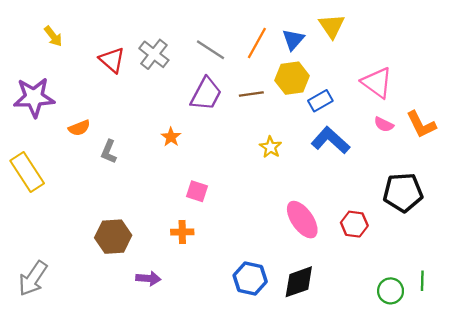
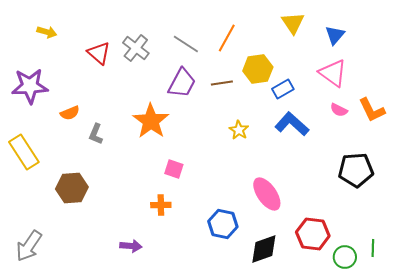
yellow arrow: (53, 36) -> (47, 32), turned -36
blue triangle: (293, 40) -> (335, 35), moved
orange star: (171, 137) -> (151, 121), size x2.0
red hexagon: (354, 224) -> (313, 234), moved, size x1.4
brown hexagon: (113, 237) -> (72, 188), moved
blue hexagon: (250, 278) -> (223, 224), moved

